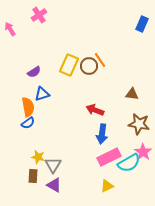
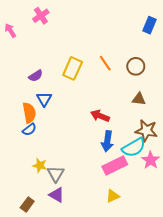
brown circle: (89, 66) -> (136, 66), moved
blue triangle: (42, 94) -> (44, 99), turned -42
cyan semicircle: (129, 163) -> (134, 148), moved
brown rectangle: (33, 176) -> (27, 204), moved, turned 32

